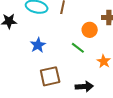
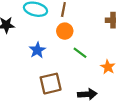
orange circle: (90, 30) -> (65, 31), moved

